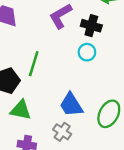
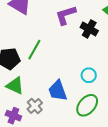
cyan circle: (87, 52) -> (89, 75), moved
gray cross: (62, 132) -> (35, 106), moved

